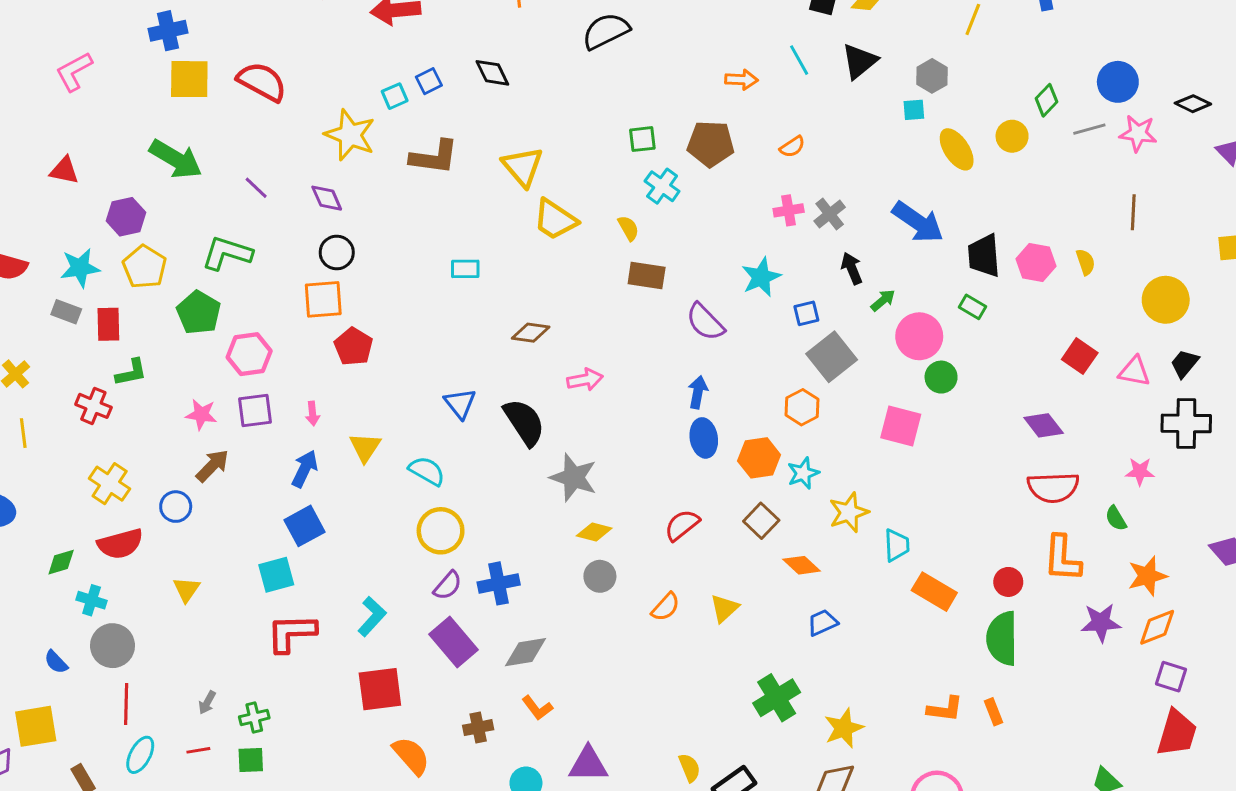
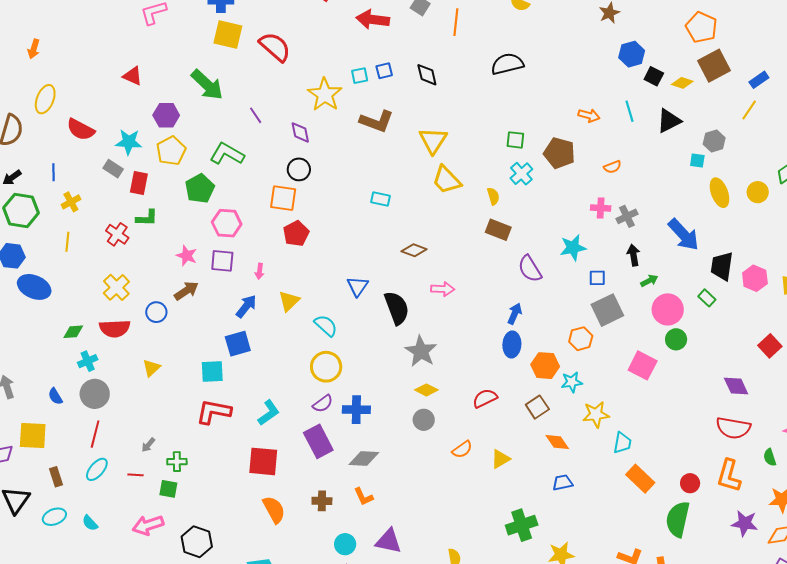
cyan cross: (92, 600) -> (88, 361), turned 36

